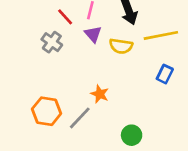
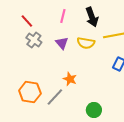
red line: (65, 17) -> (27, 21), moved
purple triangle: (93, 34) -> (62, 43), moved

